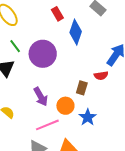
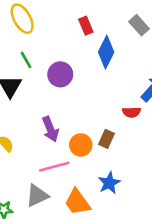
purple circle: (43, 54) -> (60, 74), size x0.7
brown rectangle: (82, 88) -> (106, 139), moved
blue star: (88, 117) -> (109, 183), moved

